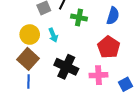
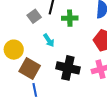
yellow circle: (30, 35) -> (14, 50), moved

